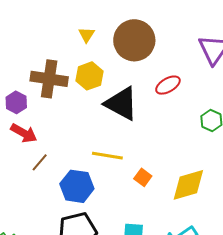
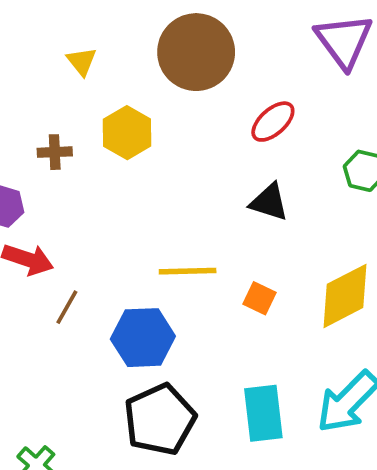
yellow triangle: (87, 35) -> (82, 61), moved
brown cross: (49, 79) -> (55, 152), size x0.5
black triangle: (121, 104) -> (269, 202), moved, size x0.6

